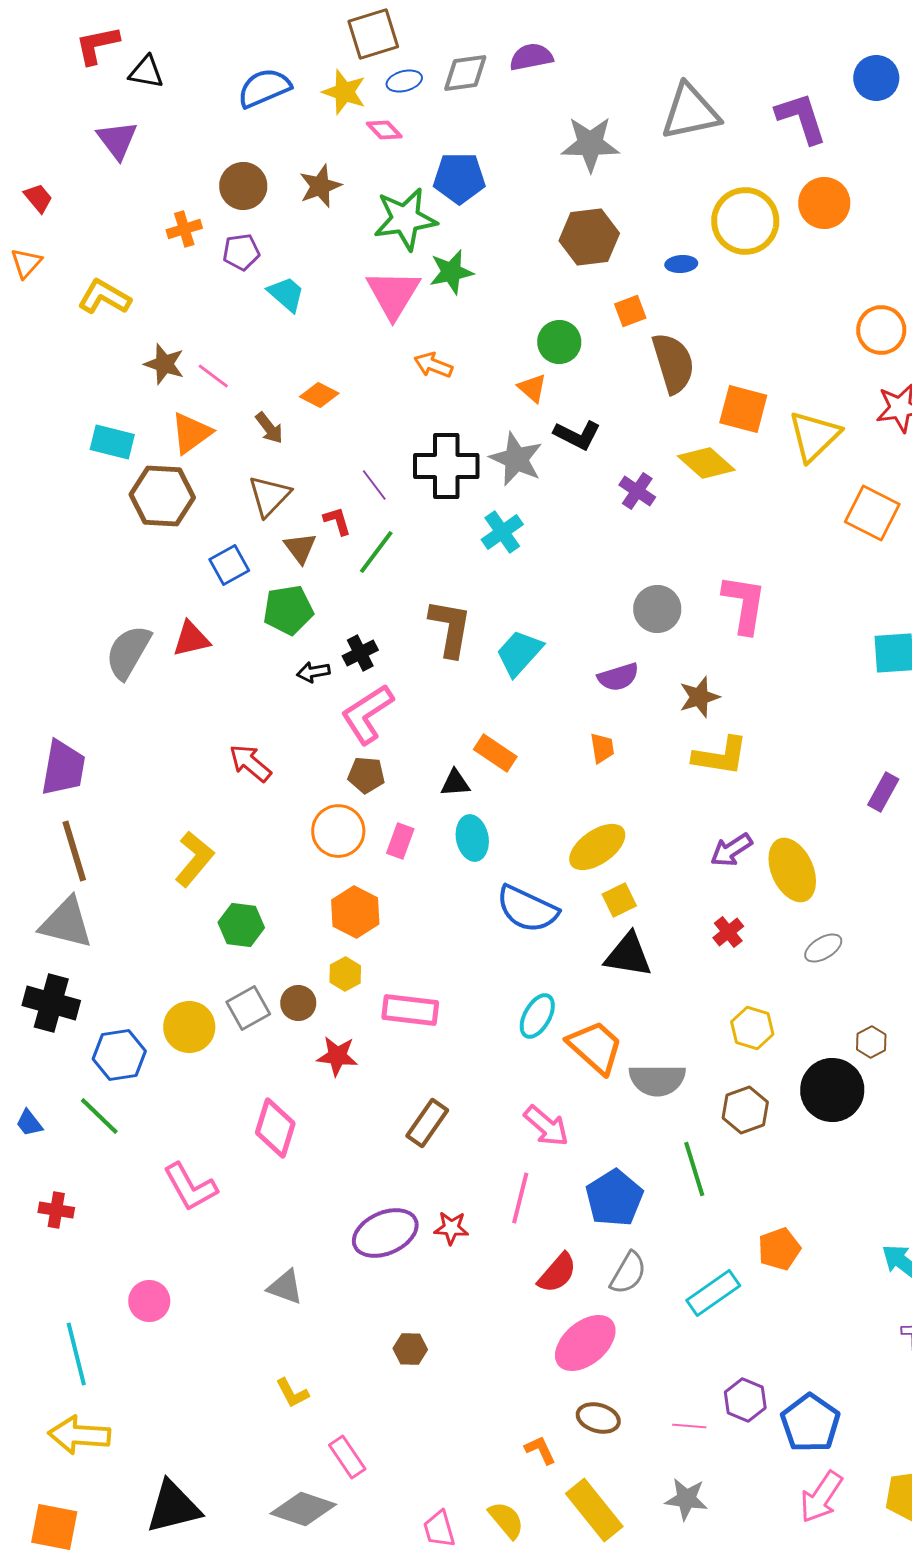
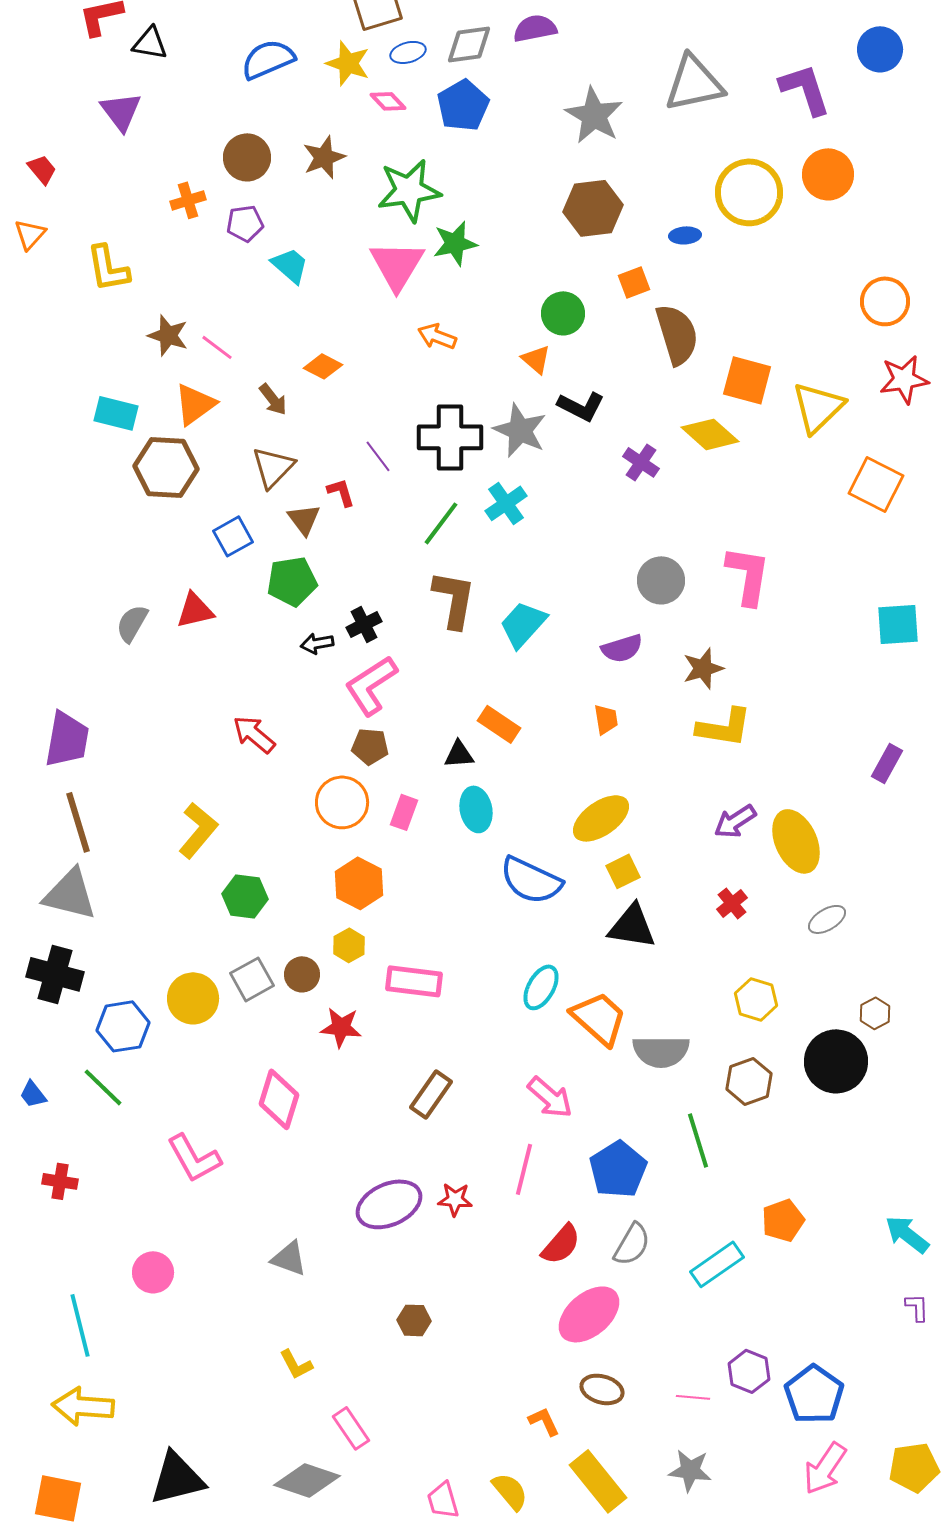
gray star: (590, 144) -> (594, 115), turned 30
blue pentagon: (459, 178) -> (463, 105), moved, turned -30
yellow L-shape: (104, 297) -> (108, 268), turned -130
green line: (376, 552) -> (441, 523), moved
gray semicircle: (128, 652) -> (132, 623), size x0.7

